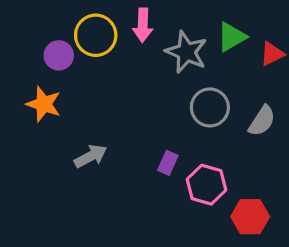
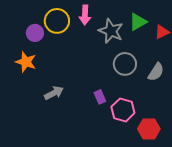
purple rectangle: (168, 163) -> (100, 97), turned -48

